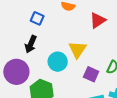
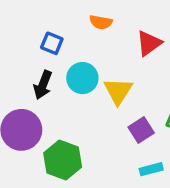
cyan circle: (58, 62) -> (82, 78), moved
purple square: (91, 74) -> (141, 130), turned 35

